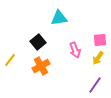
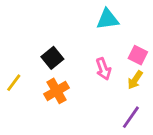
cyan triangle: (59, 18) -> (108, 19), moved
pink square: (100, 40) -> (138, 55), turned 32

